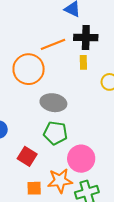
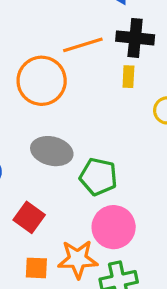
gray ellipse: (53, 103) -> (52, 151), moved
green pentagon: (56, 133) -> (98, 177), moved

